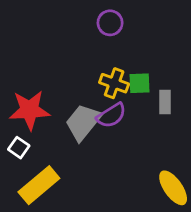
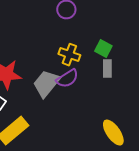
green square: (140, 83) -> (103, 49), moved, turned 30

